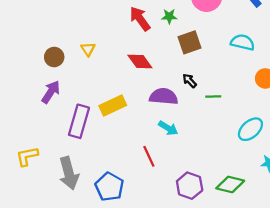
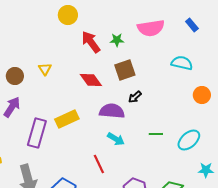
brown square: (190, 42) -> (125, 70), moved
black arrow: (190, 81) -> (135, 97), turned -88
green line: (213, 96) -> (156, 134), moved

